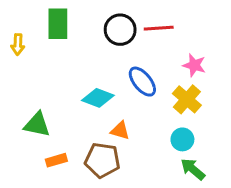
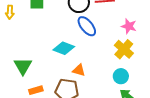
blue ellipse: (142, 82) -> (87, 26), moved
green triangle: (37, 125) -> (23, 66), turned 48

